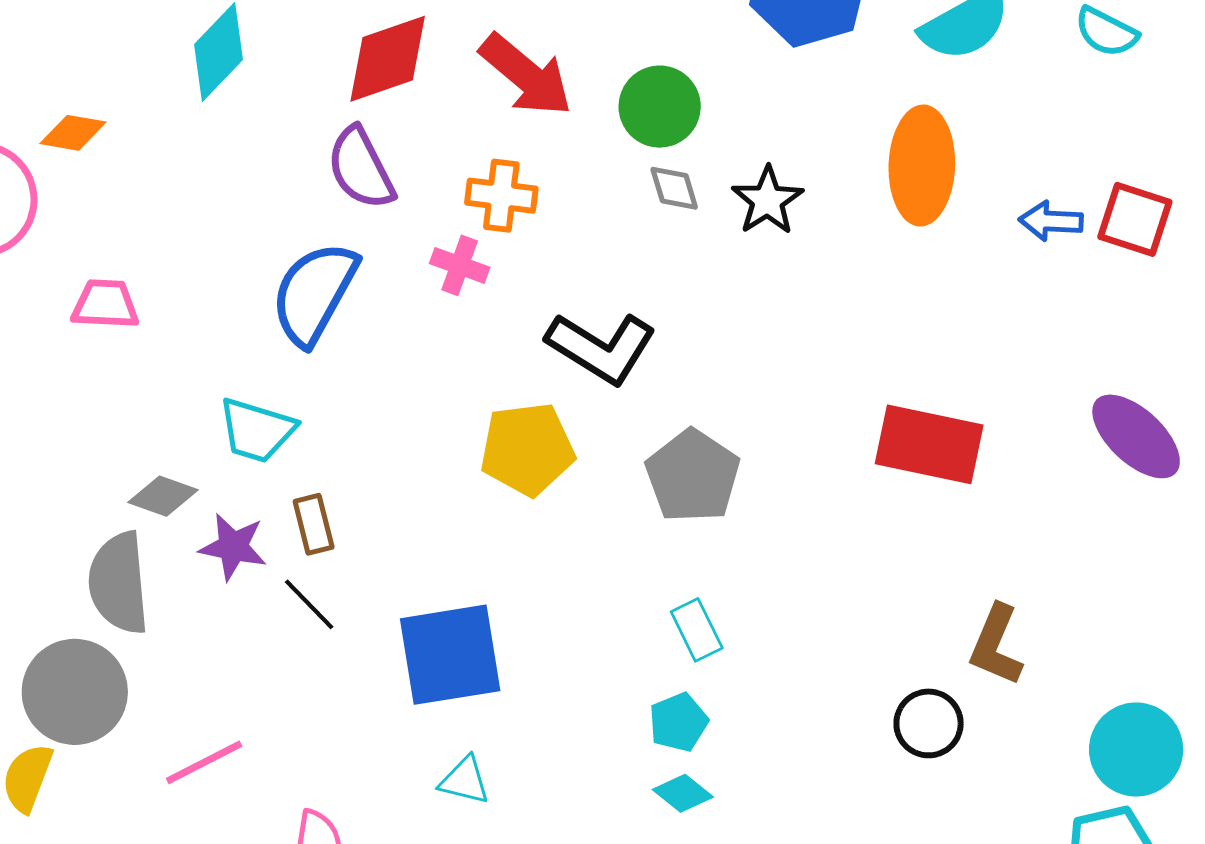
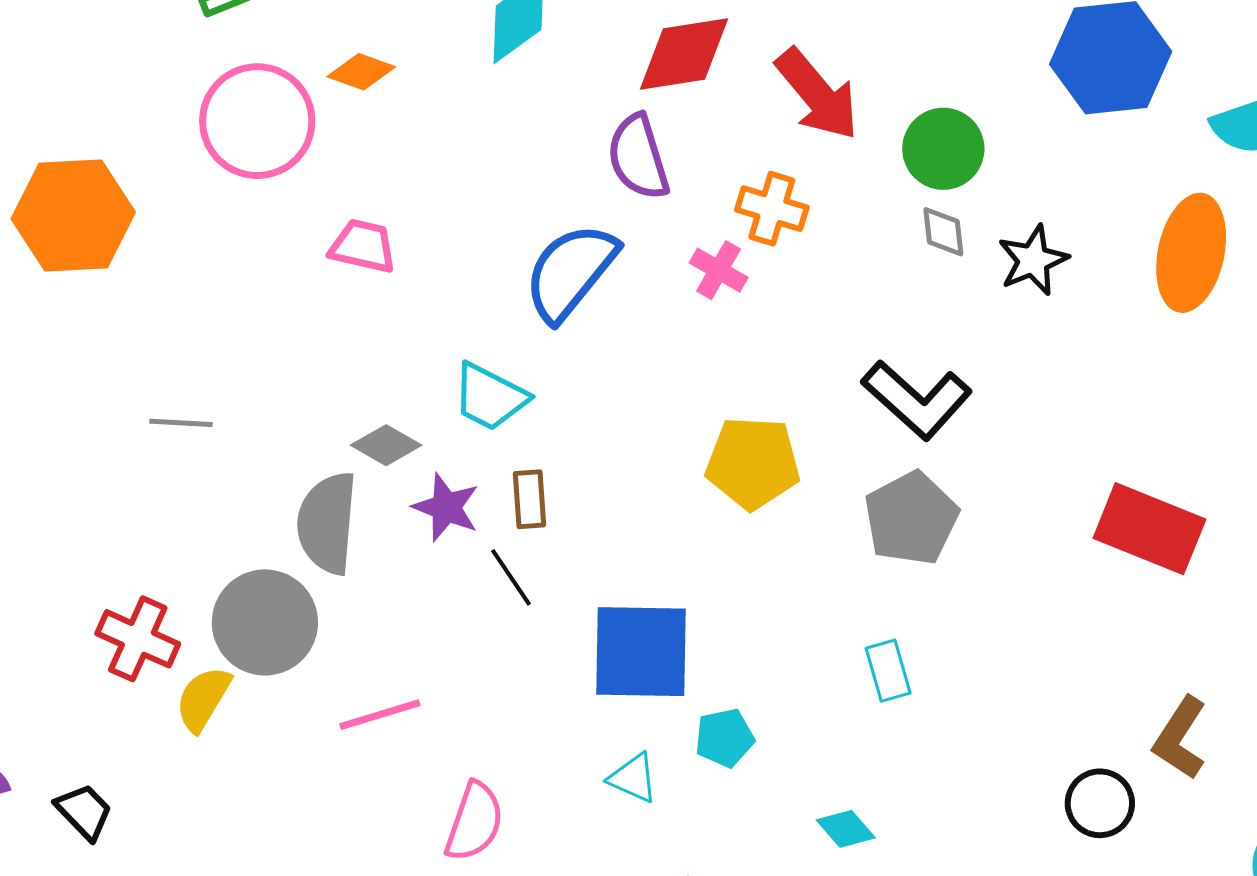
black L-shape: (601, 348) -> (917, 400), moved
cyan pentagon: (678, 722) -> (725, 738), moved

